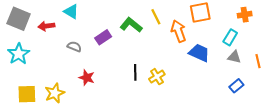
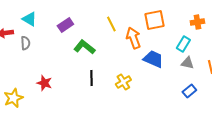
green L-shape: (131, 25) -> (84, 47), moved
purple rectangle: (103, 37) -> (65, 25), moved
gray semicircle: (74, 47) -> (25, 43), moved, turned 64
yellow cross: (157, 77) -> (123, 82), moved

